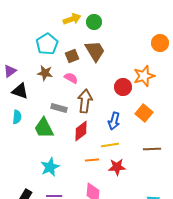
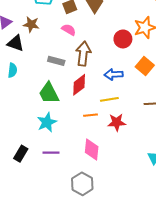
brown star: (45, 73) -> (31, 24), moved
blue arrow: (114, 121) -> (114, 74), turned 72
green trapezoid: (44, 128) -> (49, 93), moved

